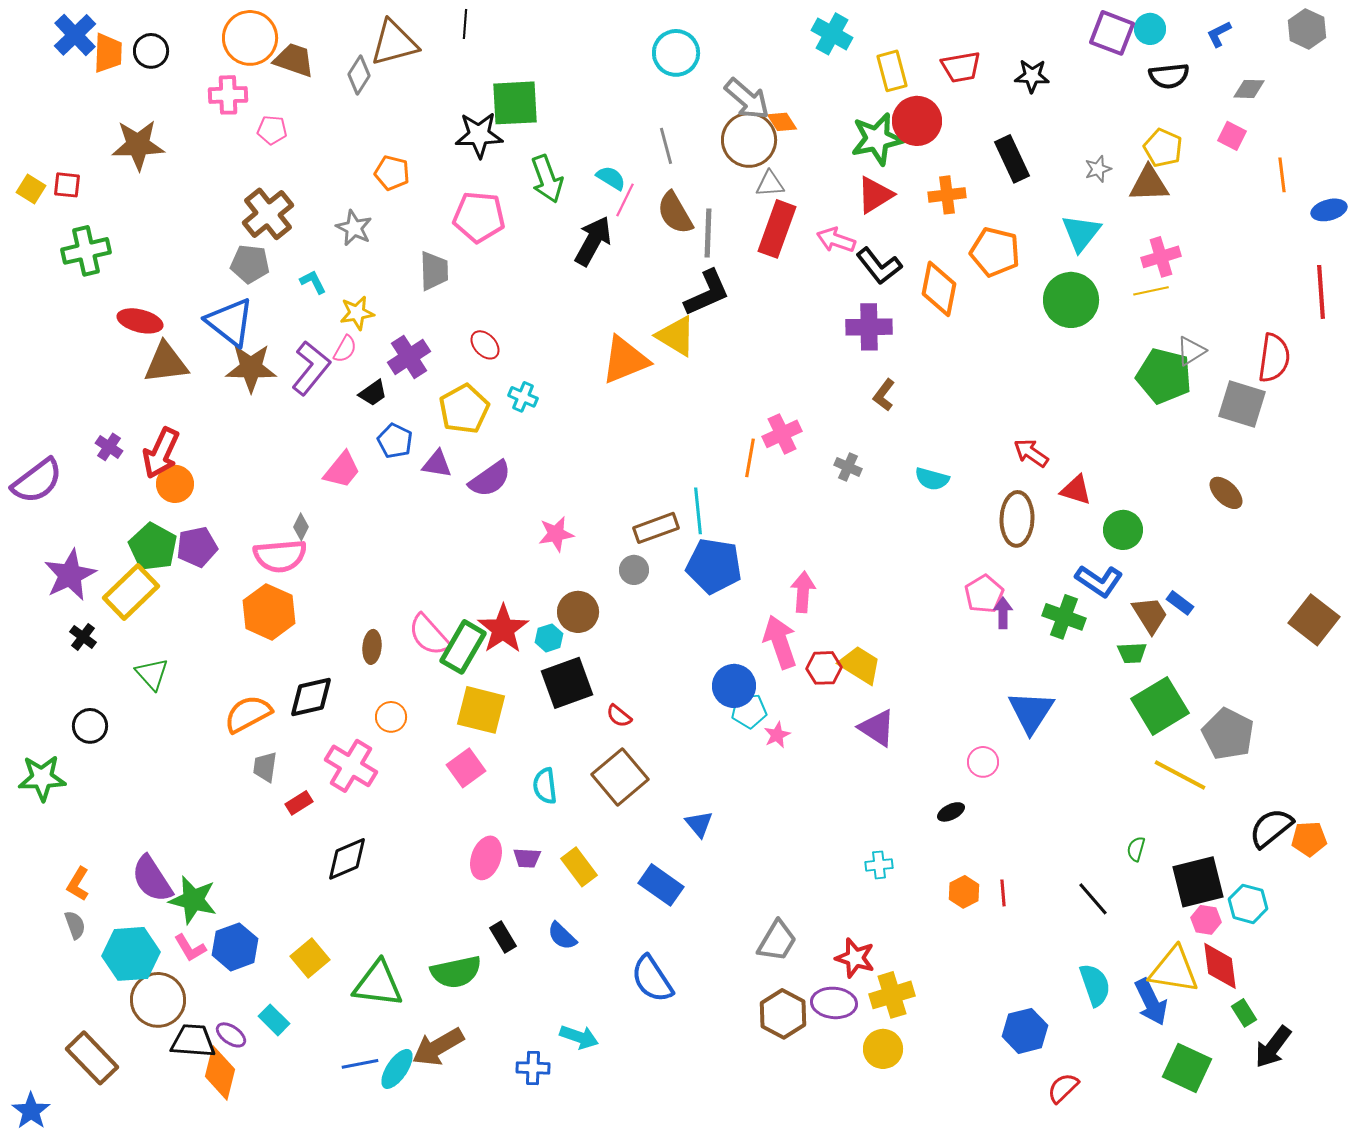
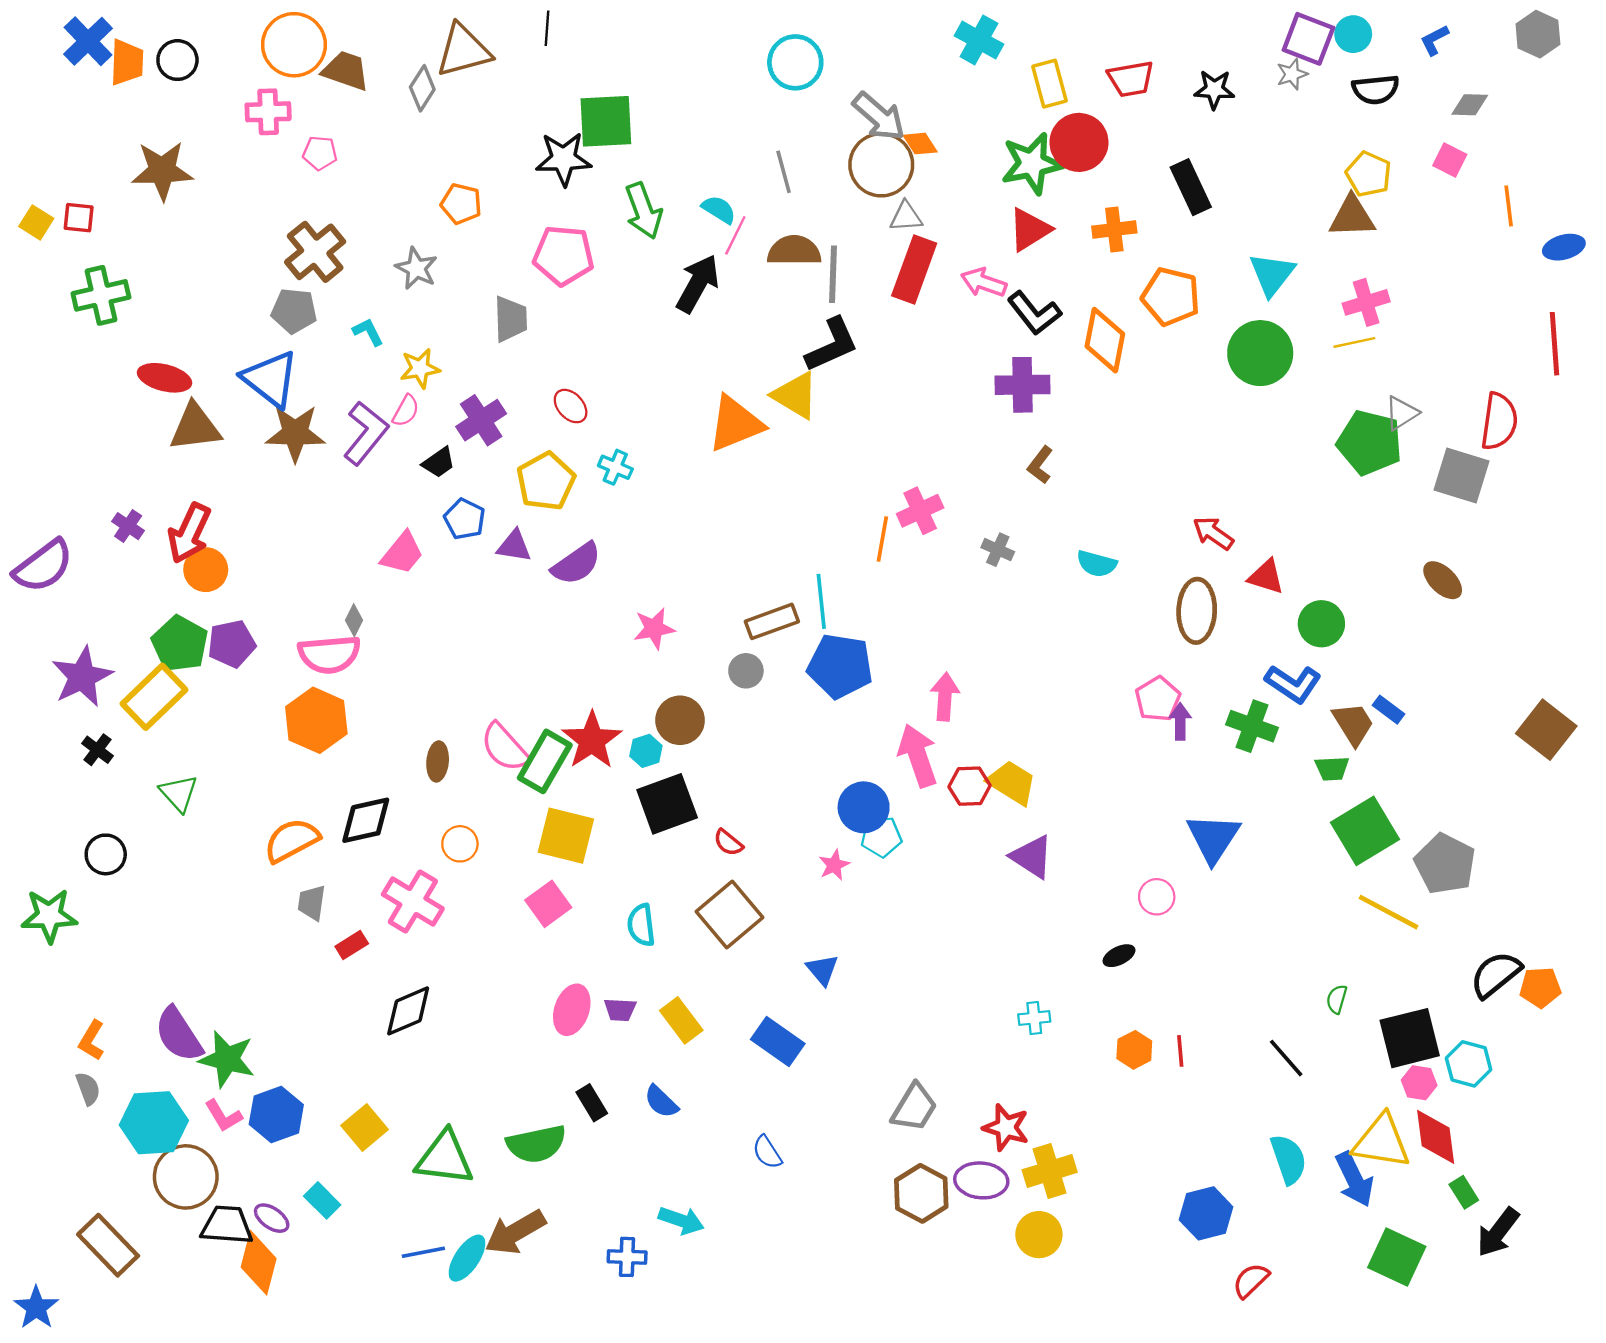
gray star: (1098, 169) -> (1292, 74), moved
brown semicircle: (675, 213) -> (794, 251), turned 120
pink star: (777, 735) -> (834, 865), moved
blue semicircle: (652, 979) -> (767, 1152), size x0.6

